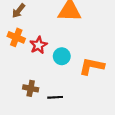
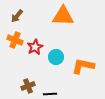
brown cross: (31, 88) -> (28, 86), turned -32

